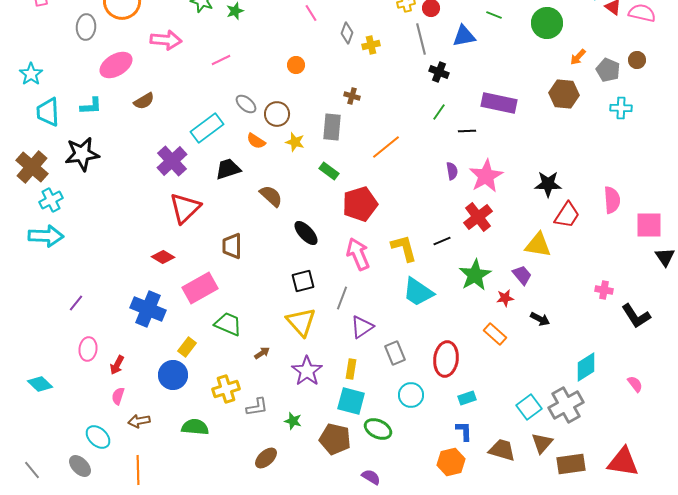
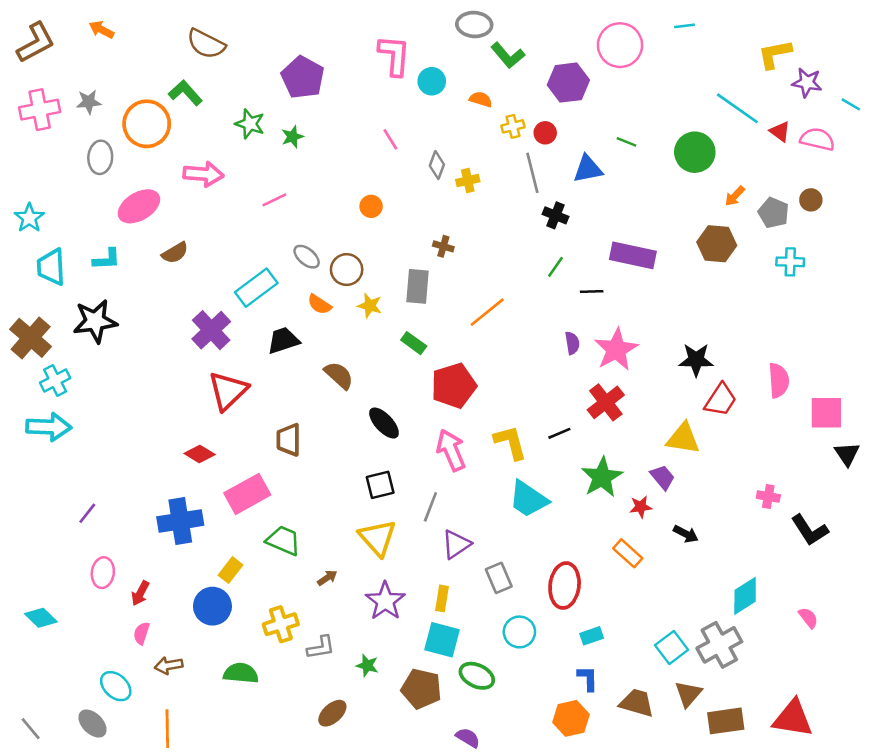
blue cross: (148, 309) -> (180, 521), turned -32

